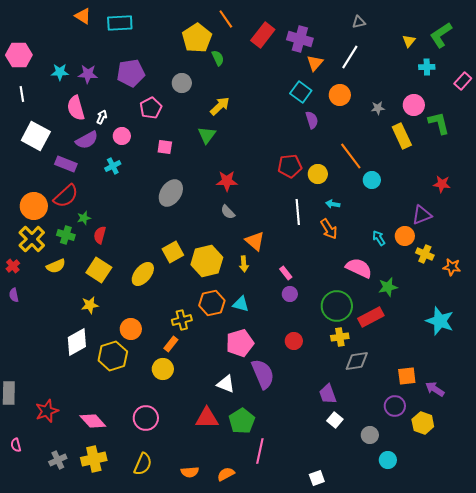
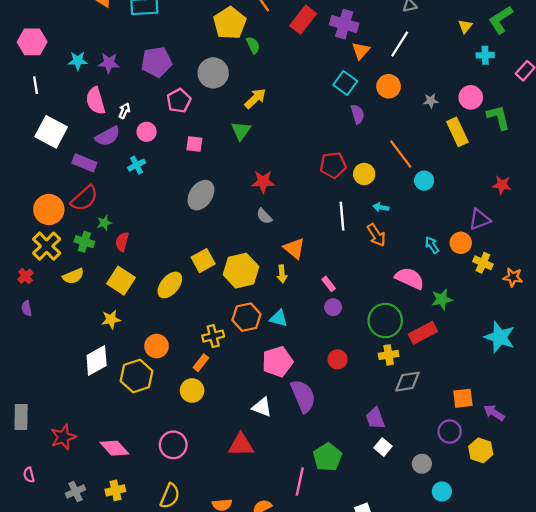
gray circle: (182, 83) -> (213, 73), size x1.4
green pentagon: (242, 421) -> (328, 457), moved
yellow cross: (94, 459) -> (115, 490), size x0.7

